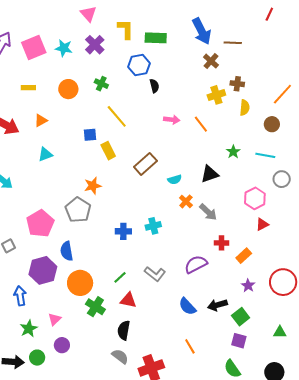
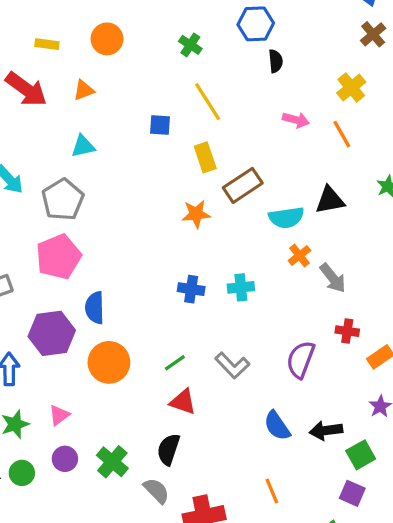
yellow rectangle: (28, 88) -> (47, 44), moved
orange circle: (68, 89) -> (107, 39), moved
yellow cross: (216, 95) -> (351, 88), moved, turned -30
yellow rectangle: (108, 151) -> (205, 157), moved
black triangle: (210, 174) -> (330, 200), moved
cyan semicircle: (175, 180) -> (286, 218), size x1.5
orange star: (93, 186) -> (196, 214), moved
gray pentagon: (78, 210) -> (63, 200), moved
purple semicircle: (196, 264) -> (301, 360), turned -50
green cross: (95, 307) -> (112, 462), moved

